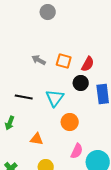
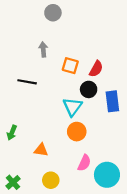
gray arrow: (39, 60) -> (43, 49), moved, turned 56
black line: (24, 97) -> (27, 82), moved
cyan triangle: (55, 98) -> (72, 107), moved

